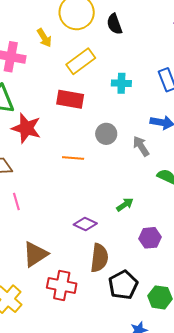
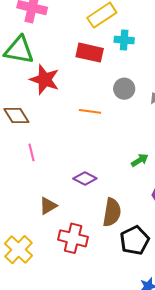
cyan cross: (121, 83) -> (124, 40), moved
purple diamond: (85, 224) -> (85, 178), moved
brown triangle: (35, 254) -> (48, 206), size x0.7

